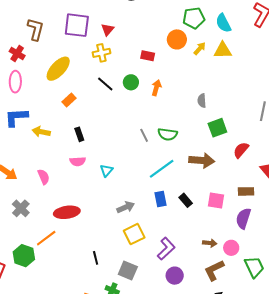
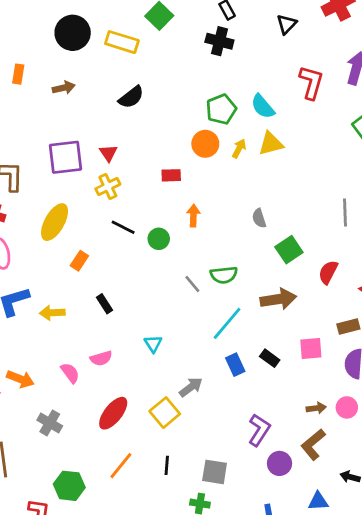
green circle: (131, 82) -> (159, 239), moved
pink semicircle: (78, 161) -> (101, 358), moved
red ellipse: (67, 212) -> (113, 413), turned -30
yellow square: (134, 234) -> (165, 413), moved
orange line: (46, 238) -> (121, 466), moved
black line: (96, 258) -> (167, 465), turned 32
brown L-shape: (214, 270) -> (313, 444), moved

